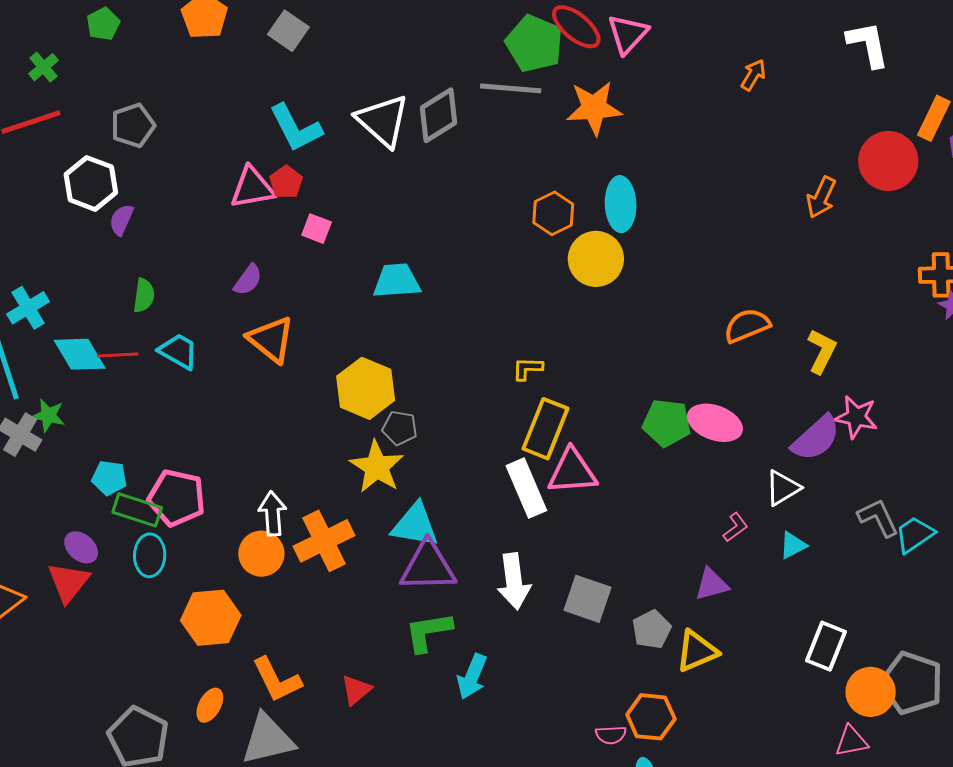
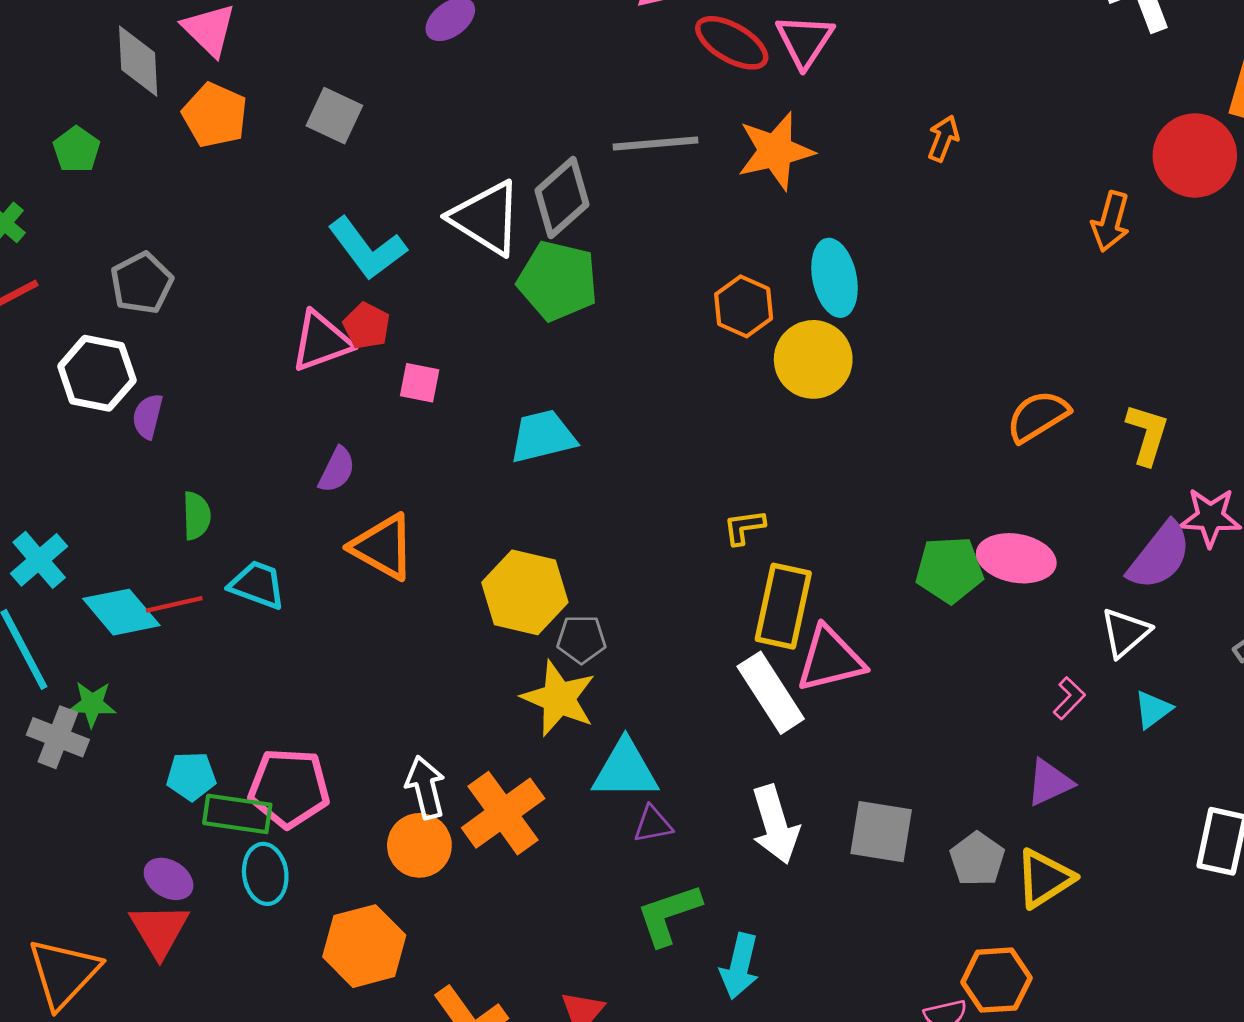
green pentagon: (534, 44) -> (558, 281), moved
orange arrow: (753, 75) -> (943, 138), moved
purple triangle: (428, 567) -> (653, 824), size x0.5

